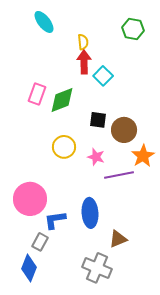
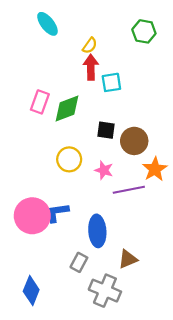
yellow semicircle: (83, 42) -> (90, 46), turned 42
cyan square: (103, 76) -> (111, 82), turned 36
blue L-shape: (55, 220) -> (57, 213), moved
gray rectangle: (40, 242) -> (79, 262), moved

